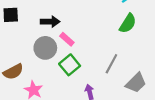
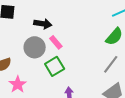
gray line: (111, 64) -> (111, 64), moved

